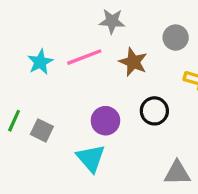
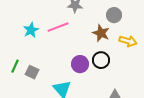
brown star: (133, 62) -> (101, 33), moved
purple circle: (105, 121) -> (80, 64), moved

